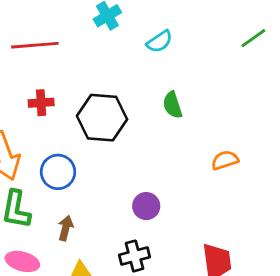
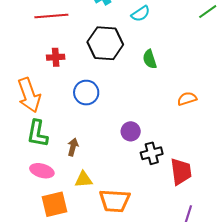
black hexagon: (102, 118) -> (105, 43), moved
blue circle: (58, 172) -> (86, 93), moved
black cross: (134, 256) -> (152, 153), moved

